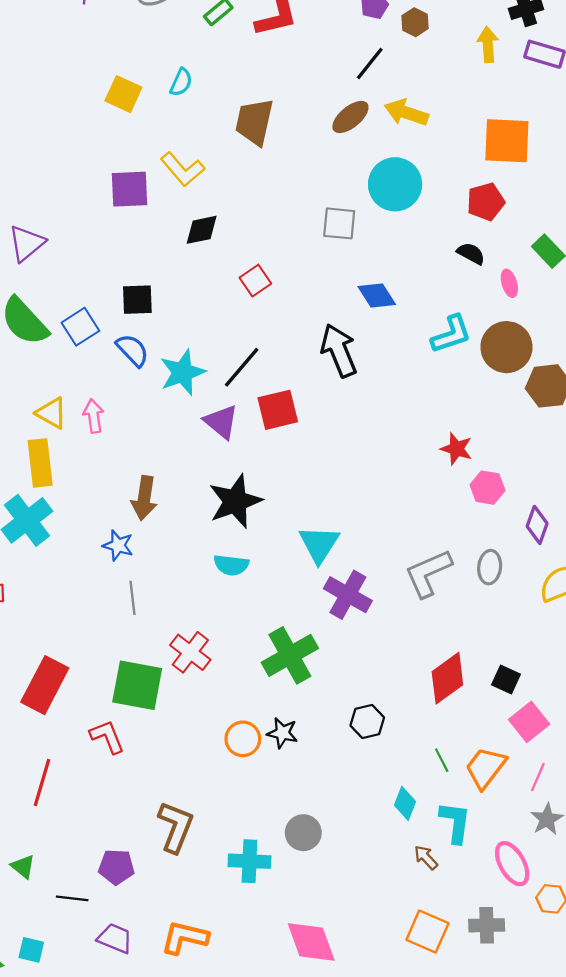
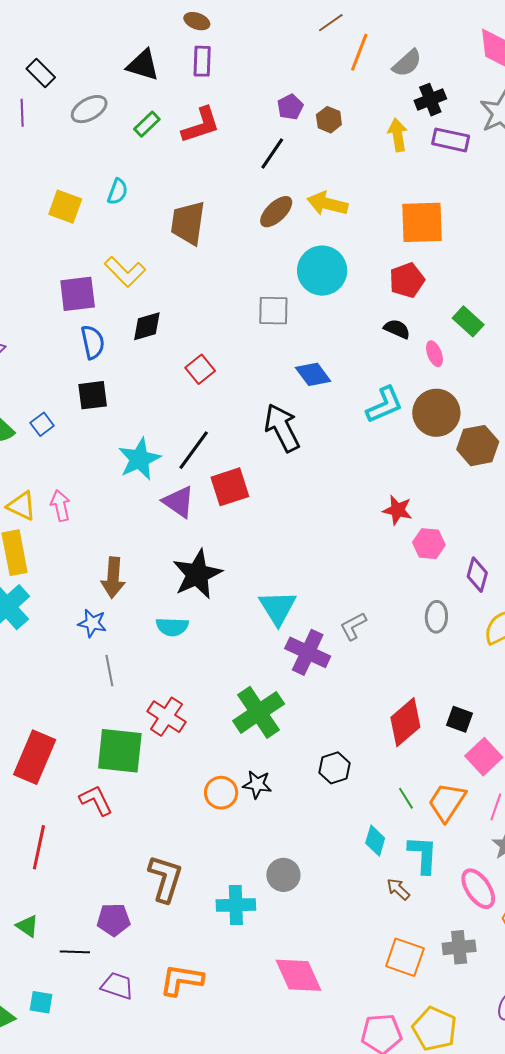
black line: (370, 63) -> (272, 154), moved
blue square: (80, 327) -> (42, 424), size x0.7
blue semicircle: (132, 350) -> (93, 342), moved, turned 36
cyan semicircle: (231, 565) -> (172, 627), moved
gray L-shape: (428, 573) -> (353, 626), moved, size x0.6

